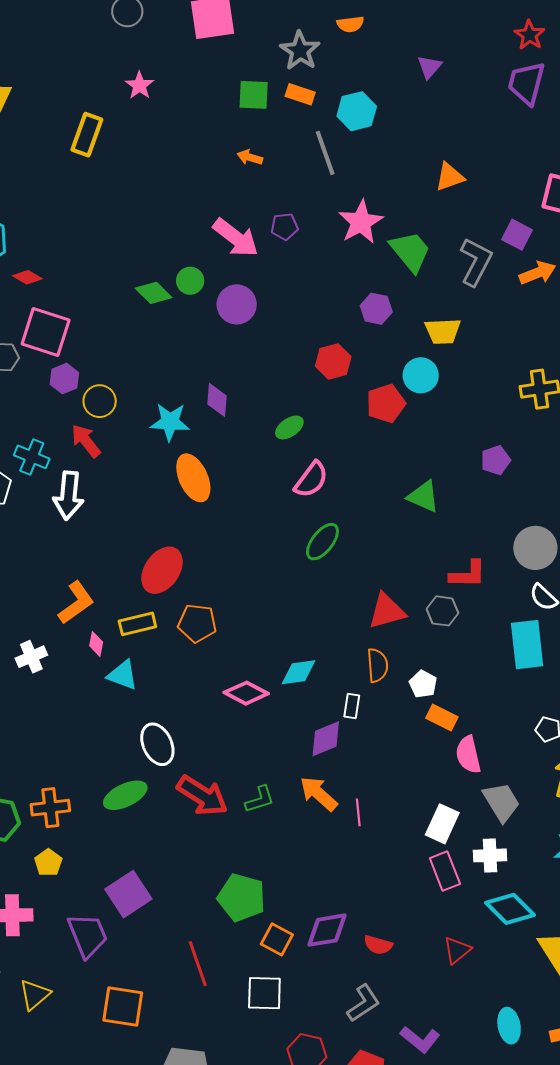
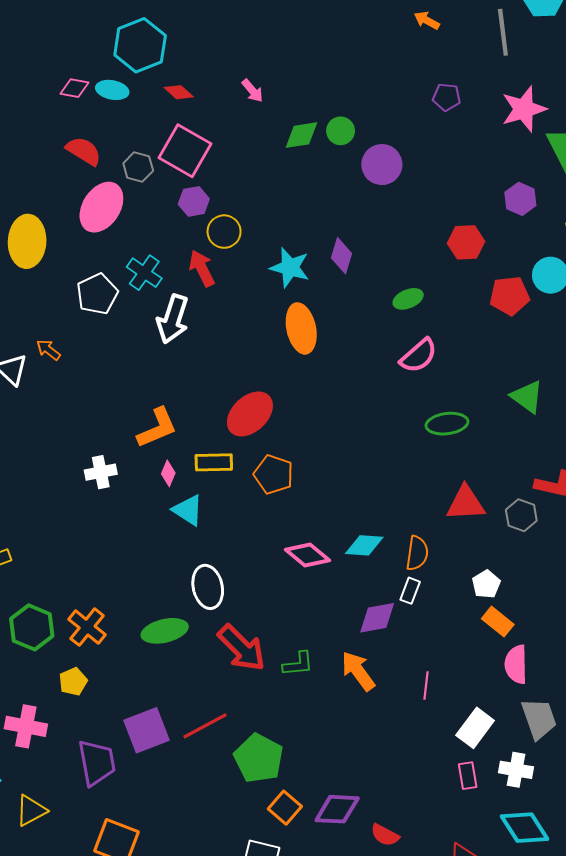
pink arrow: (236, 238) -> (252, 91), moved, size x0.5
green diamond: (154, 293) -> (301, 135), turned -66
green ellipse: (322, 542) -> (447, 424), moved, turned 33
orange semicircle: (377, 665) -> (417, 553), moved
orange cross: (50, 808) -> (87, 627), turned 33
pink line: (358, 812) -> (426, 686), moved
pink rectangle: (445, 871) -> (468, 776), size x0.7
red line: (198, 964) -> (205, 726), moved, turned 69

